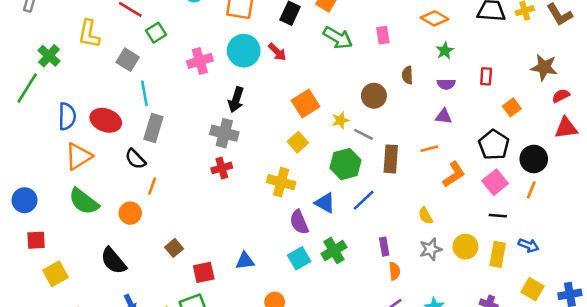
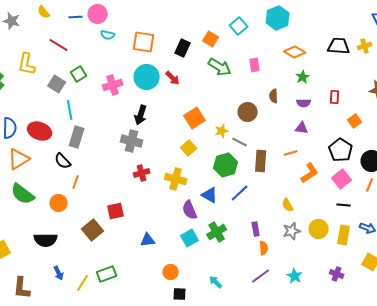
green square: (156, 33) -> (79, 74), moved
red cross: (222, 168) -> (142, 173), moved
brown square: (174, 248) -> (93, 230), size x1.5
black semicircle: (113, 261) -> (46, 240), turned -50
red square: (204, 272) -> (116, 211), moved

